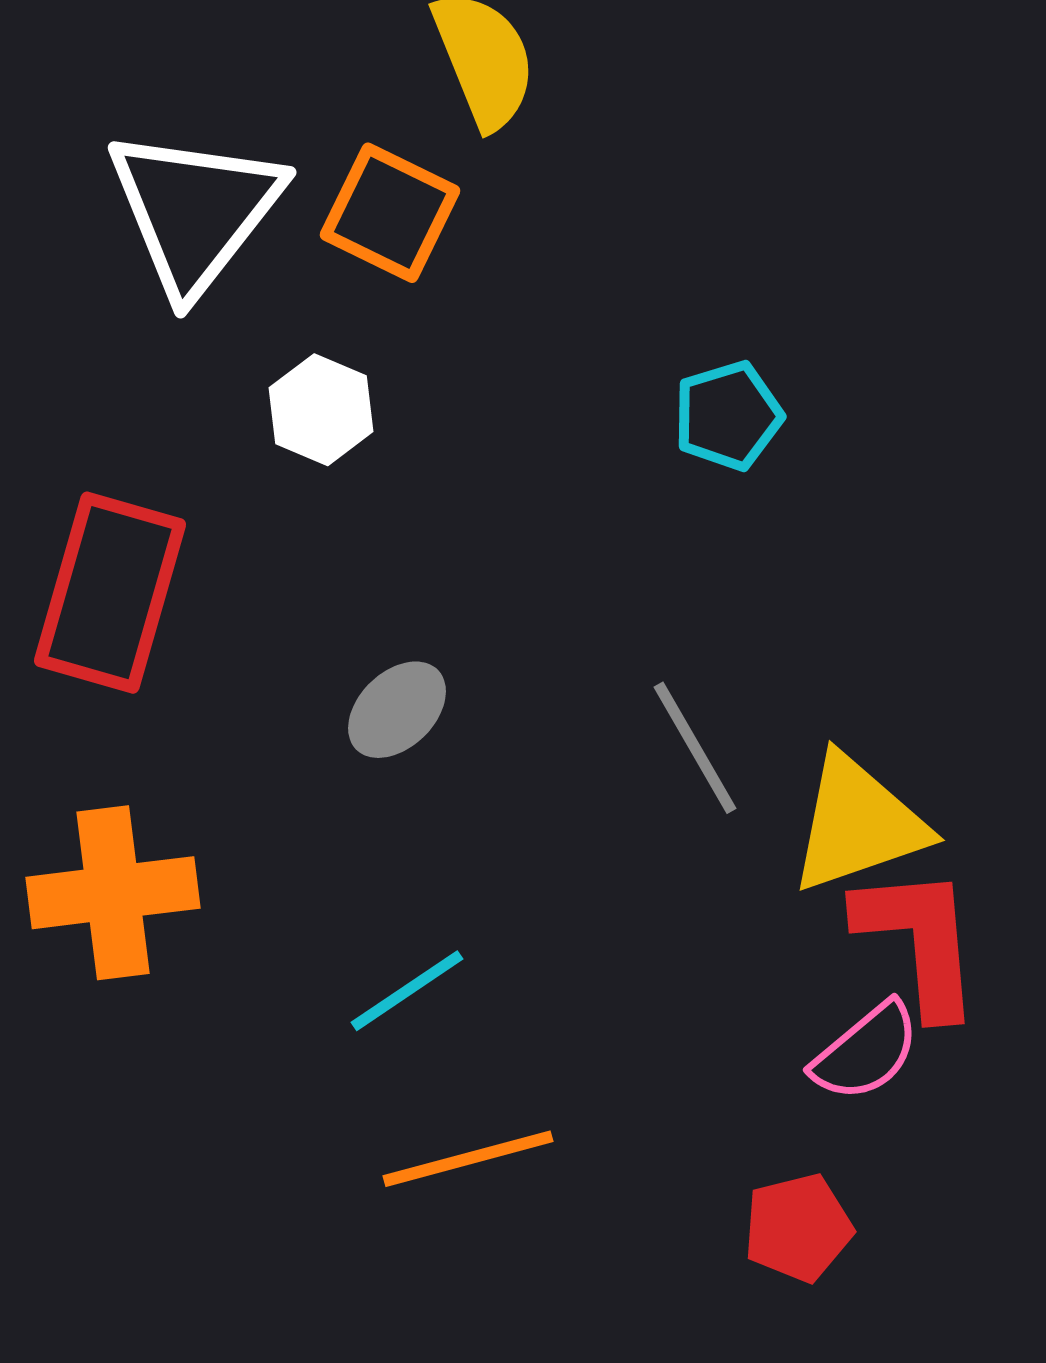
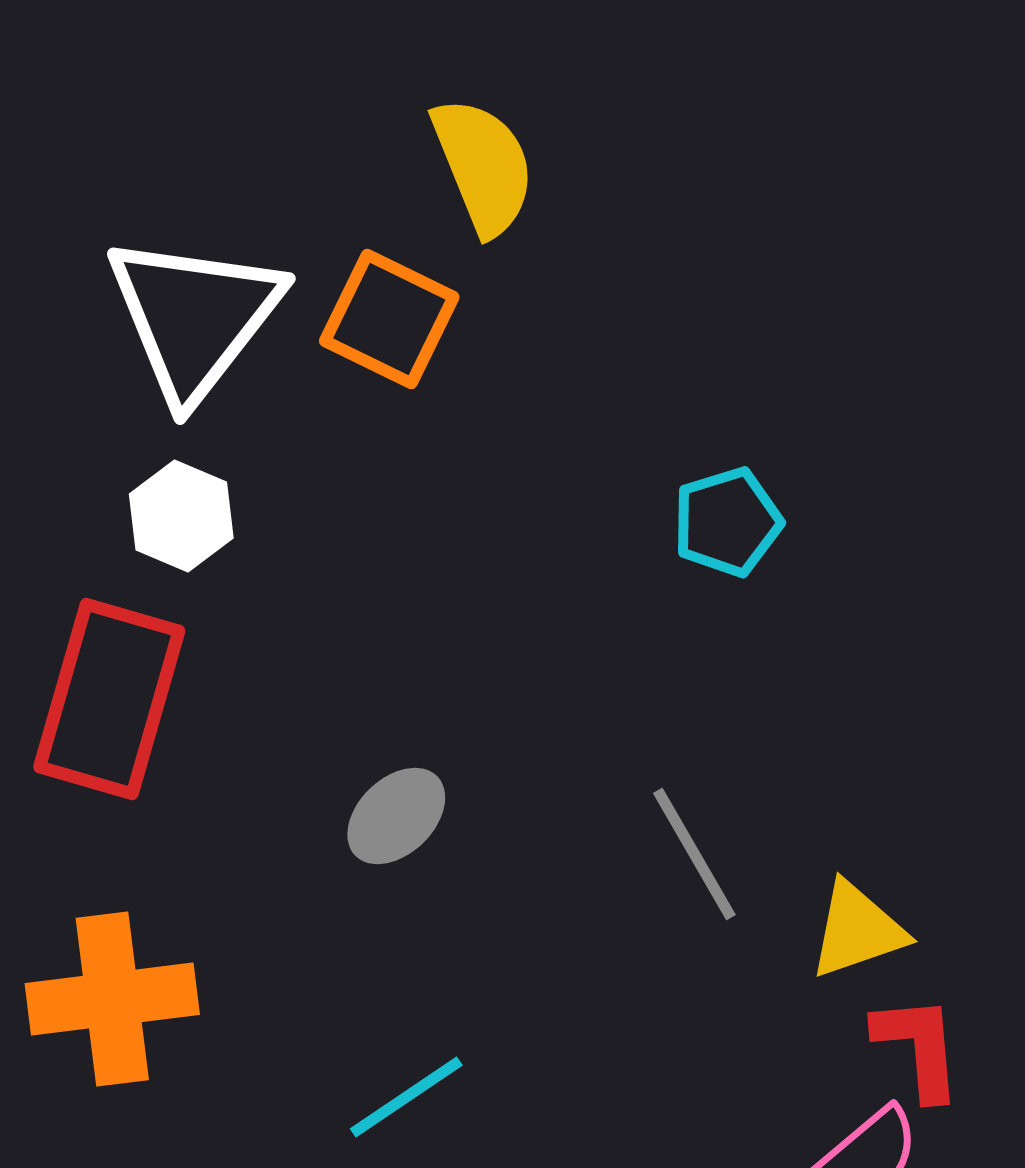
white hexagon: (321, 410) -> (181, 516), moved
yellow triangle: (858, 824) -> (857, 930), size x0.7
red L-shape: (919, 941) -> (918, 1047), size x0.7

